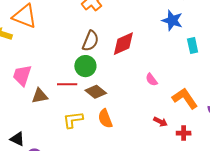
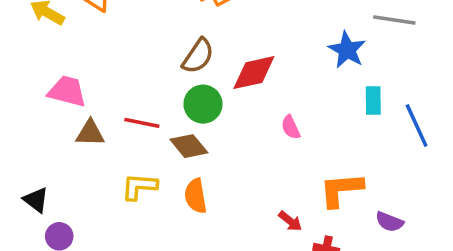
green circle: (85, 66) -> (203, 104), moved
pink trapezoid: (22, 75) -> (67, 91), turned 75
pink semicircle: (152, 80) -> (291, 127), moved
orange L-shape: (185, 98) -> (341, 190), turned -72

